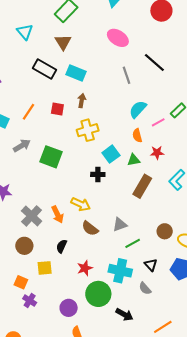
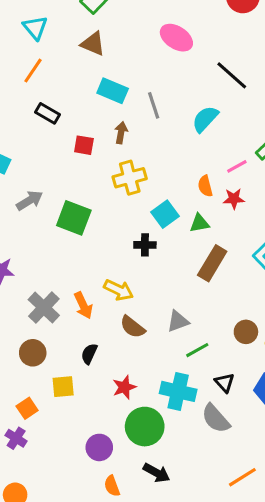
brown triangle: (63, 42) -> (93, 44), turned -36
black rectangle: (45, 69) -> (48, 113), moved, size x0.7
gray line: (126, 75) -> (154, 105), moved
cyan semicircle: (138, 109) -> (205, 119), moved
orange line: (29, 112) -> (33, 71), moved
red star: (157, 153) -> (234, 199), moved
orange square: (21, 282) -> (27, 408), turned 32
gray semicircle: (145, 288) -> (216, 419), size x1.5
purple cross: (30, 301) -> (16, 438), moved
black arrow: (124, 315) -> (157, 473), moved

